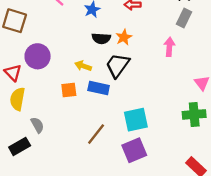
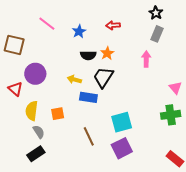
orange square: (69, 90) -> (58, 114), moved
yellow semicircle: (17, 99) -> (32, 111), moved
brown line: (96, 134) -> (89, 136), turned -60
black rectangle: (20, 146) -> (36, 154), moved

